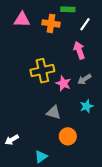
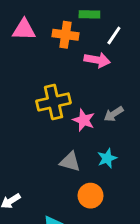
pink arrow: (79, 50) -> (97, 60), moved, turned 120
cyan star: (87, 106) -> (107, 158), moved

